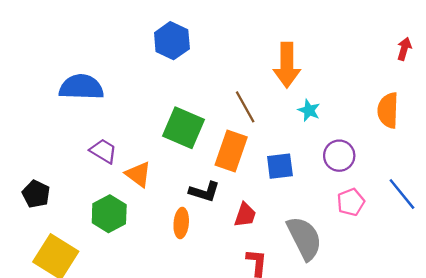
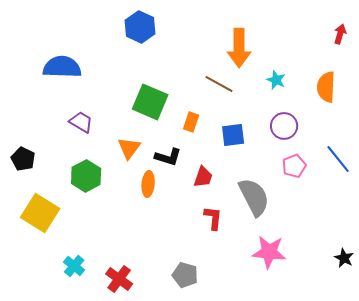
brown line: (245, 107) -> (219, 84), moved, turned -32
cyan star: (309, 110) -> (276, 80), moved
orange rectangle: (231, 151) -> (191, 122), size x0.6
orange triangle: (138, 174) -> (129, 148), moved, turned 30

